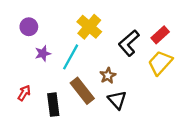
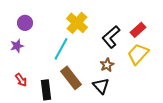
purple star: (43, 53) -> (17, 46), moved
brown star: (108, 76) -> (107, 65), moved
red arrow: (24, 93) -> (21, 80), turned 112

